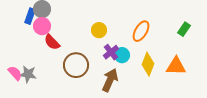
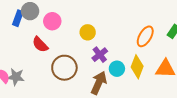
pink circle: (42, 26) -> (52, 21), moved
orange ellipse: (141, 31) -> (145, 36), moved
cyan circle: (122, 55) -> (117, 69), moved

